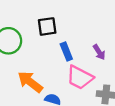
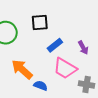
blue rectangle: (66, 52) -> (55, 45), turned 70

